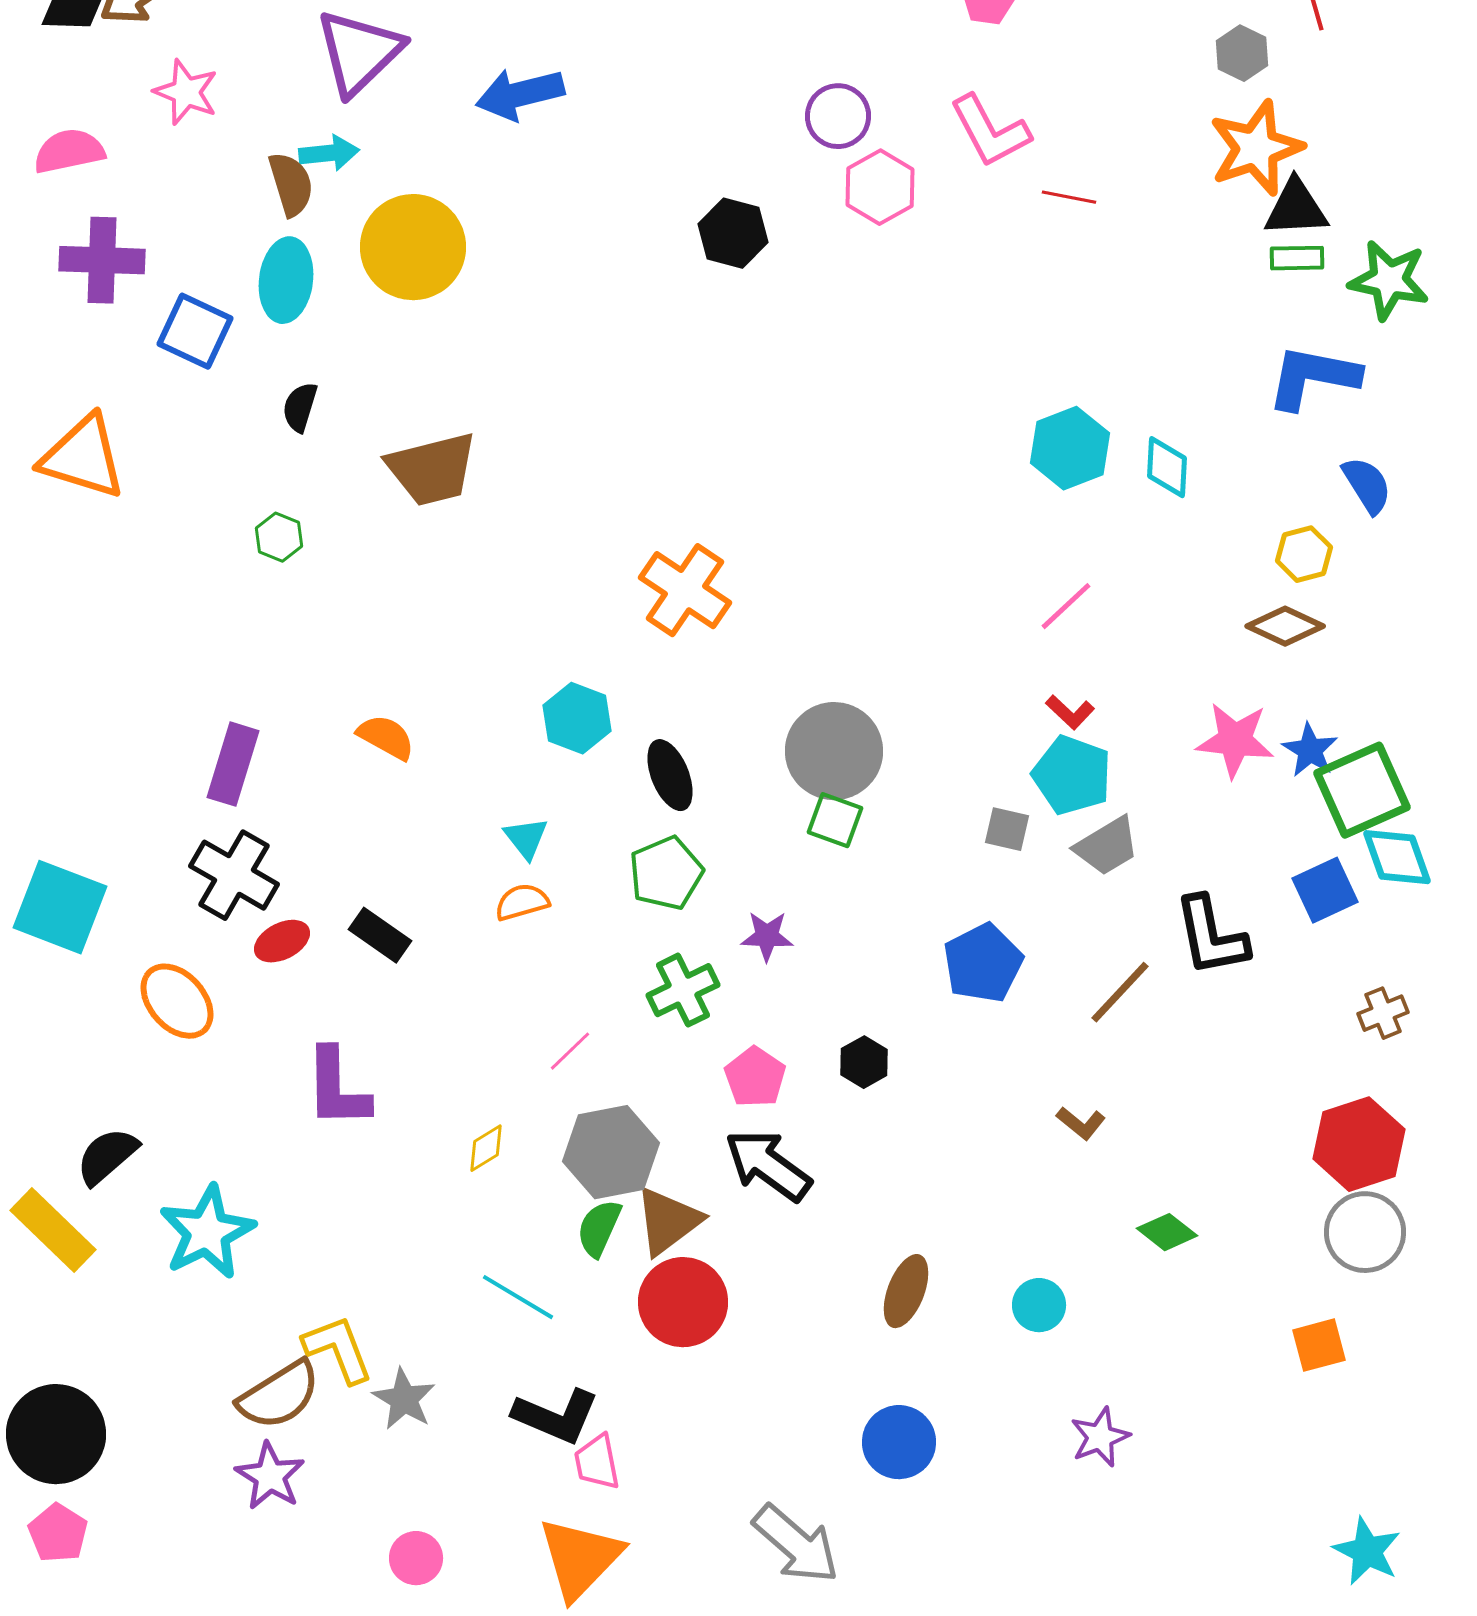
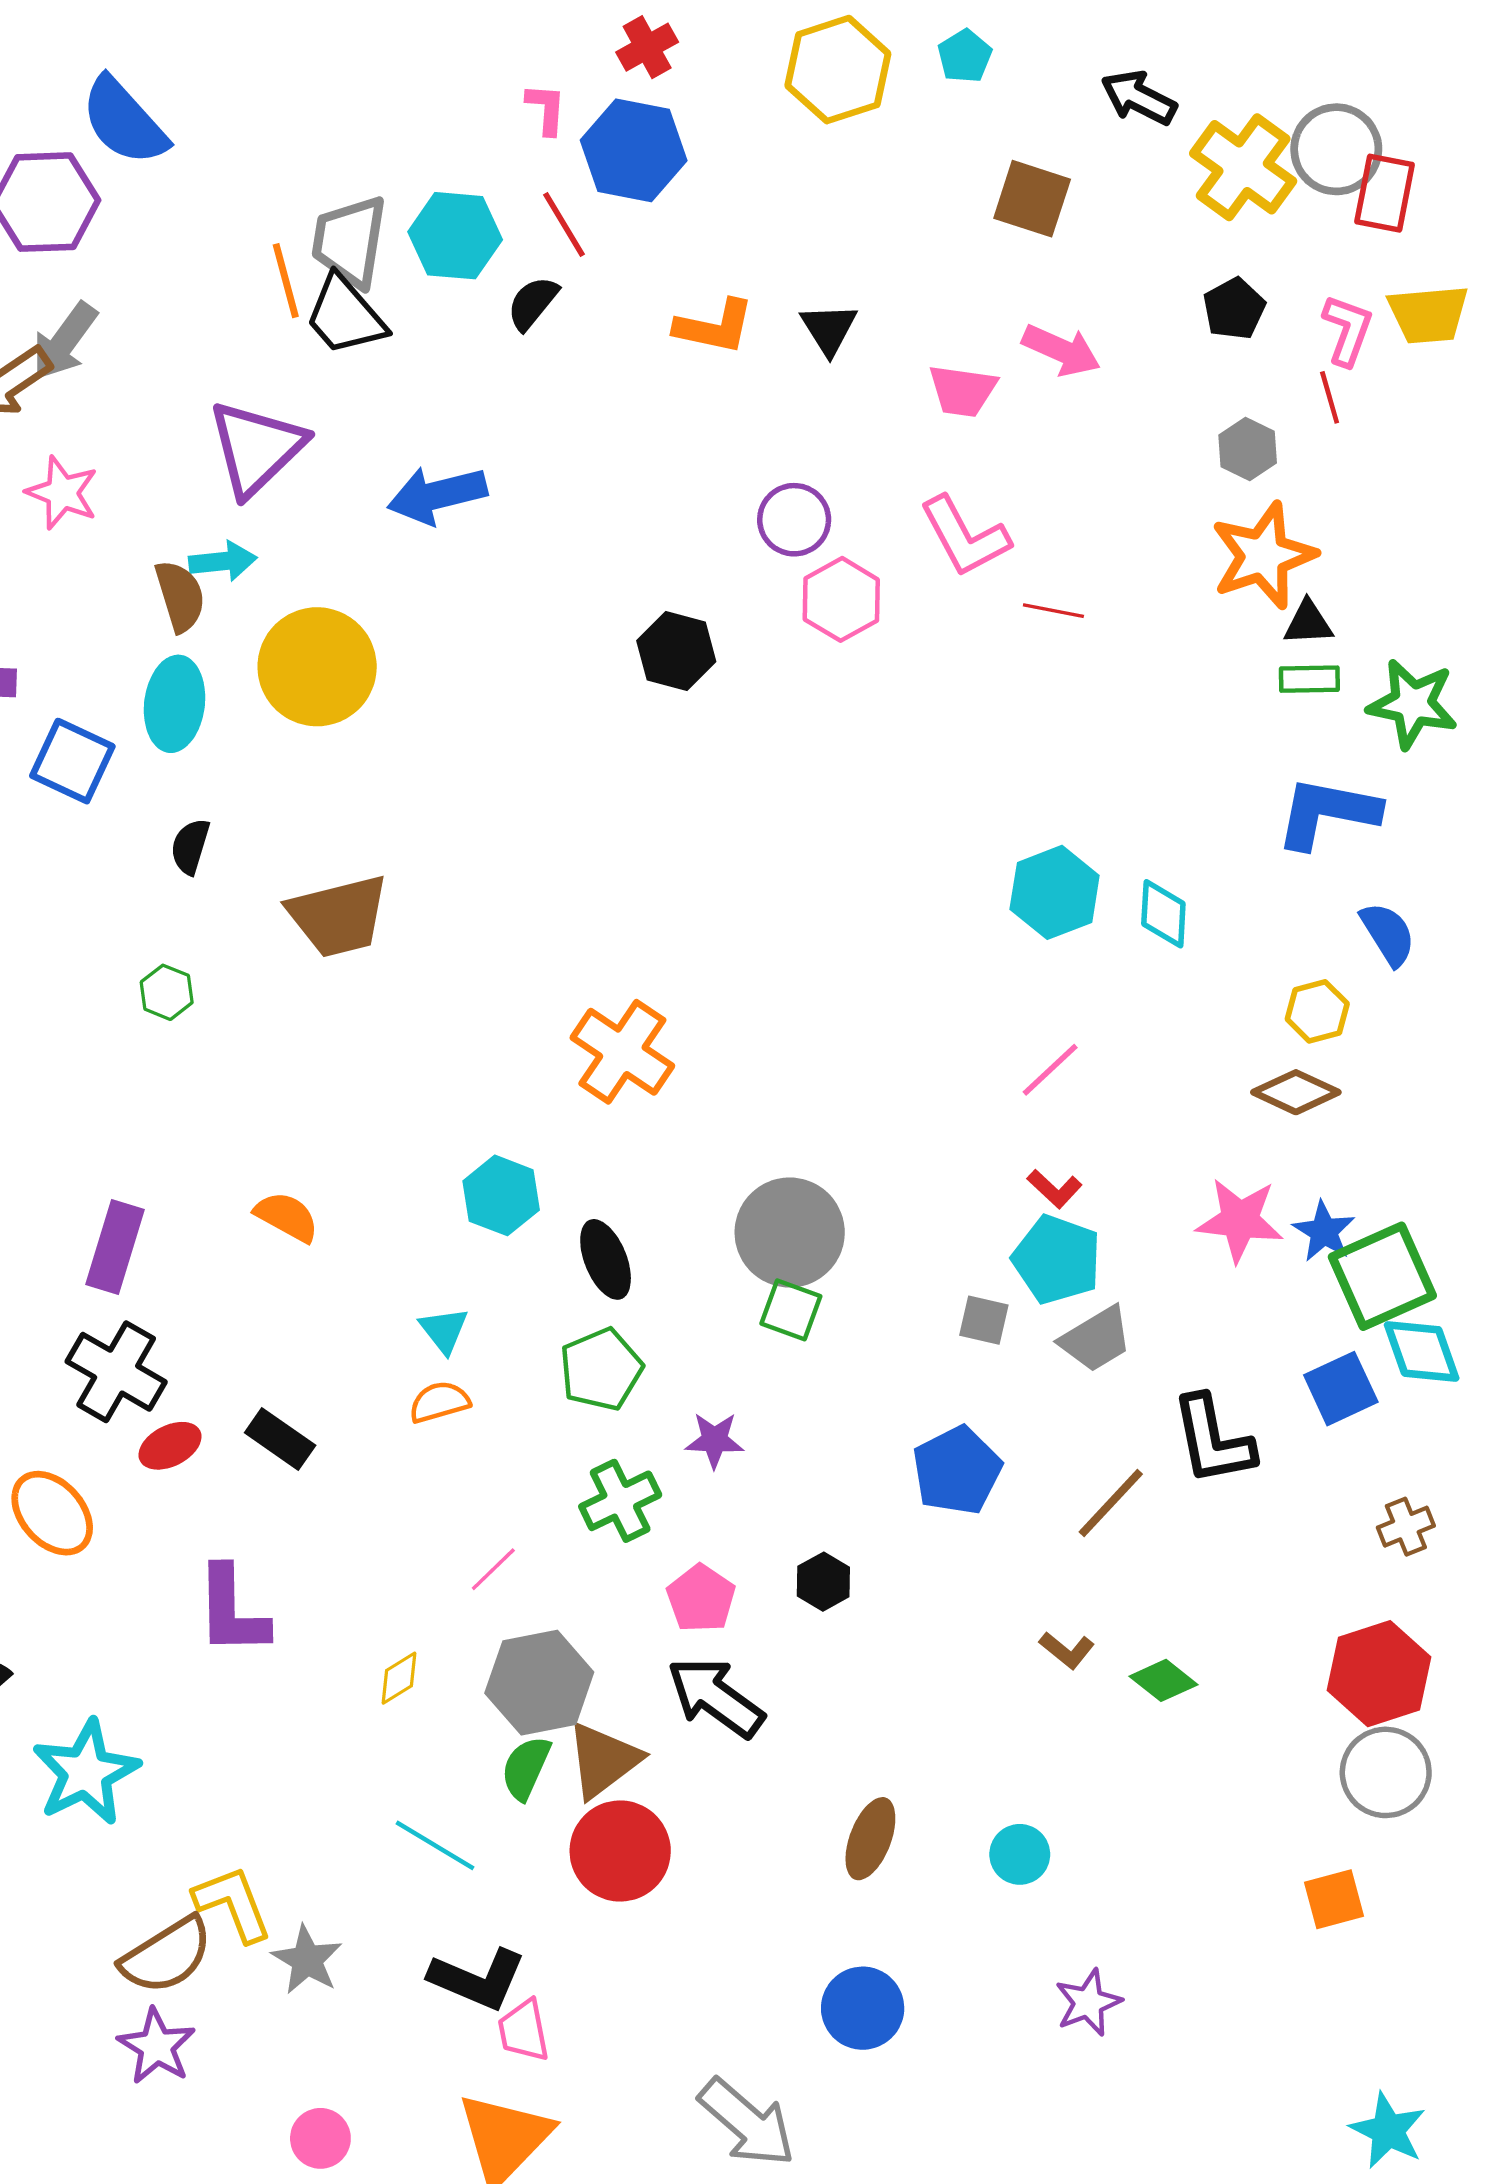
black triangle: (1296, 208) -> (1308, 623), size x0.7
green diamond: (1167, 1232) -> (1163, 1680), moved

